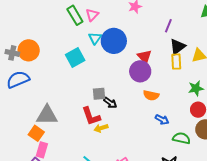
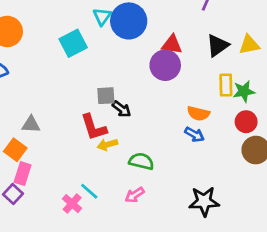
black triangle: (178, 47) -> (218, 45), moved
red triangle: (145, 57) -> (172, 45), turned -42
yellow rectangle: (176, 62) -> (226, 85), moved
orange semicircle: (151, 95) -> (198, 113), moved
gray triangle: (47, 115) -> (31, 124), size x0.6
green semicircle: (181, 138) -> (141, 161), moved

